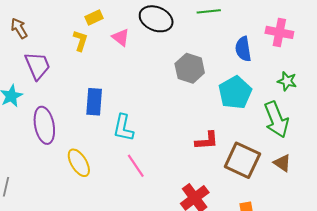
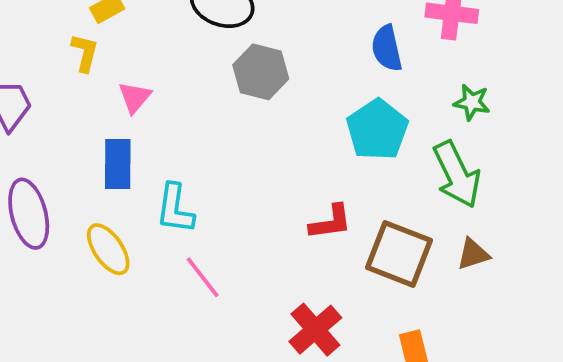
pink triangle: (121, 37) -> (135, 97), moved, turned 36
gray hexagon: (190, 68) -> (261, 72), moved
yellow ellipse: (79, 163) -> (108, 249), moved
brown triangle: (282, 163) -> (473, 254), turned -48

